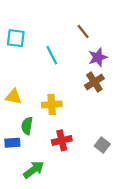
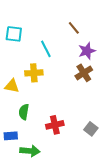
yellow cross: (52, 104) -> (34, 73), moved
blue rectangle: (12, 143) -> (11, 136), moved
green arrow: (34, 170) -> (30, 151), turned 42

